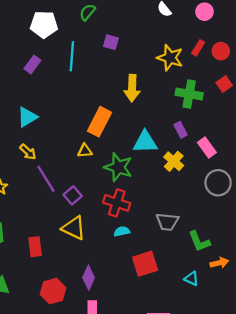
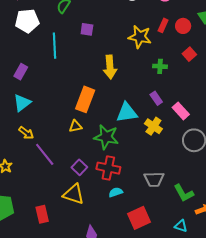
purple rectangle: (32, 64) -> (21, 72), moved
green cross: (189, 94) -> (160, 66), size x0.6
purple square: (73, 195) -> (79, 167), moved

